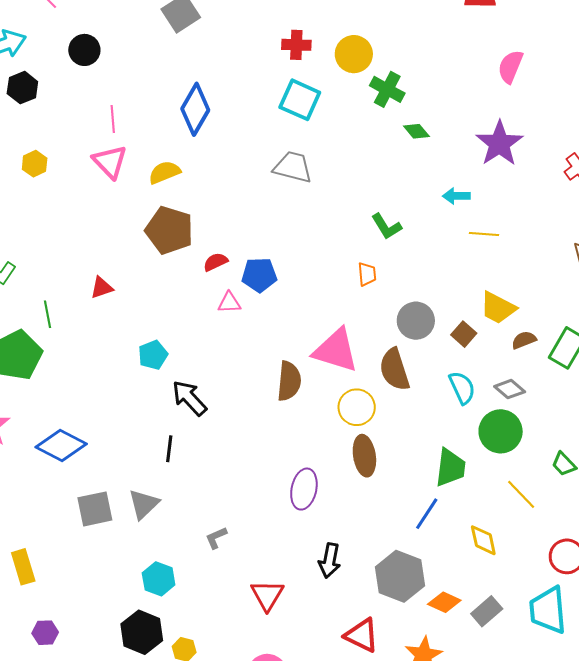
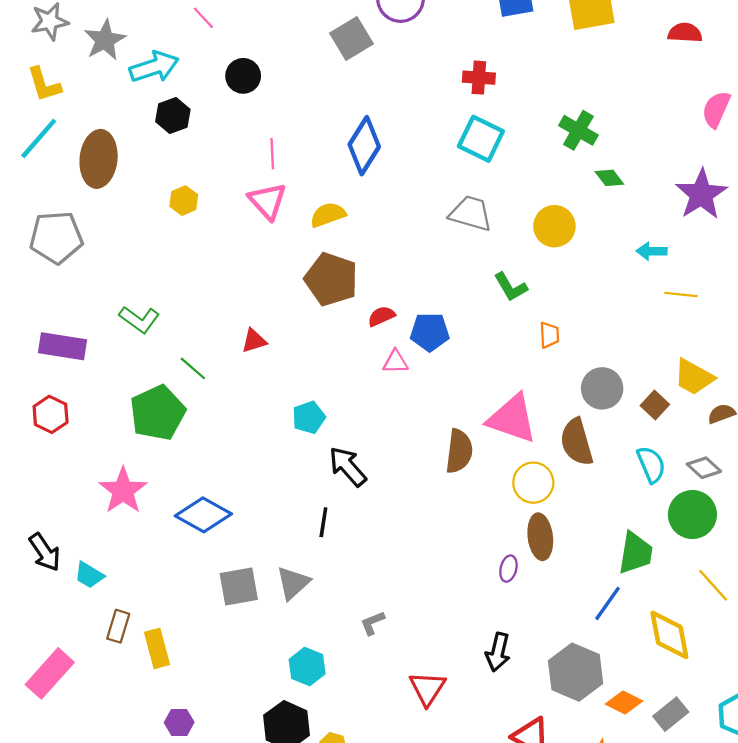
yellow circle: (354, 54) -> (554, 226), moved
green L-shape: (386, 226) -> (511, 287), moved
green line: (47, 314) -> (193, 368), turned -40
purple ellipse: (304, 489) -> (508, 569), moved, size x0.6
yellow diamond: (483, 540) -> (669, 635), size x1.4

